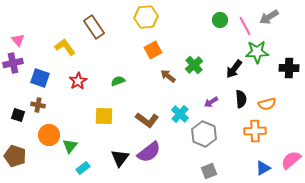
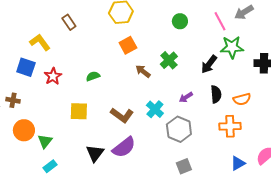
green circle: (220, 20) -> (180, 21), moved
brown rectangle: (94, 27) -> (69, 22), size x0.7
blue square: (40, 78) -> (26, 67), moved
cyan rectangle: (83, 168) -> (50, 166), moved

